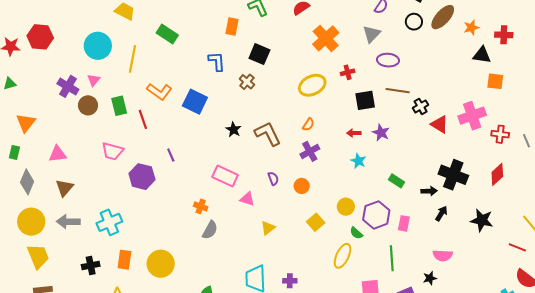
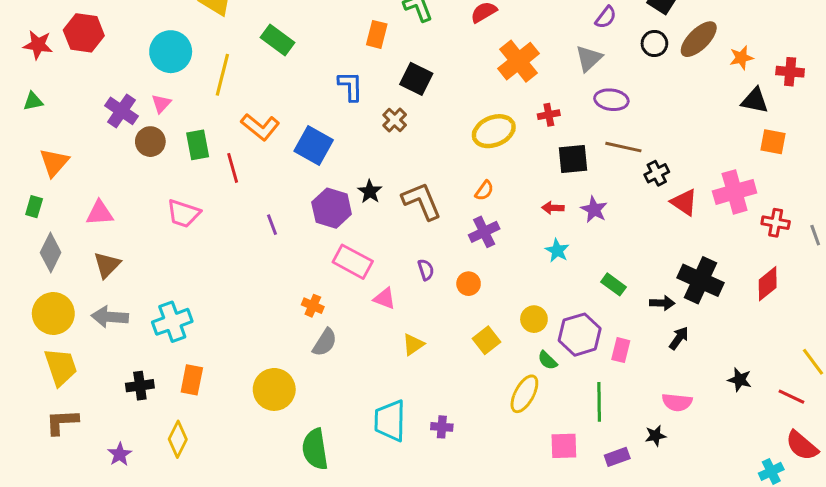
purple hexagon: (142, 177) -> (332, 208), moved
black star: (482, 220) -> (740, 380), moved, size x0.7
yellow circle: (161, 264) -> (274, 389), moved

